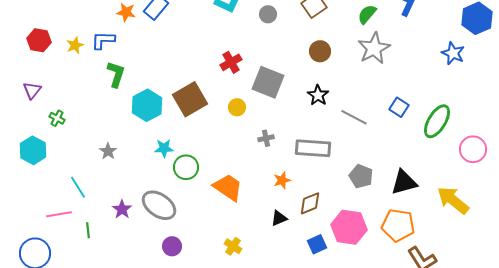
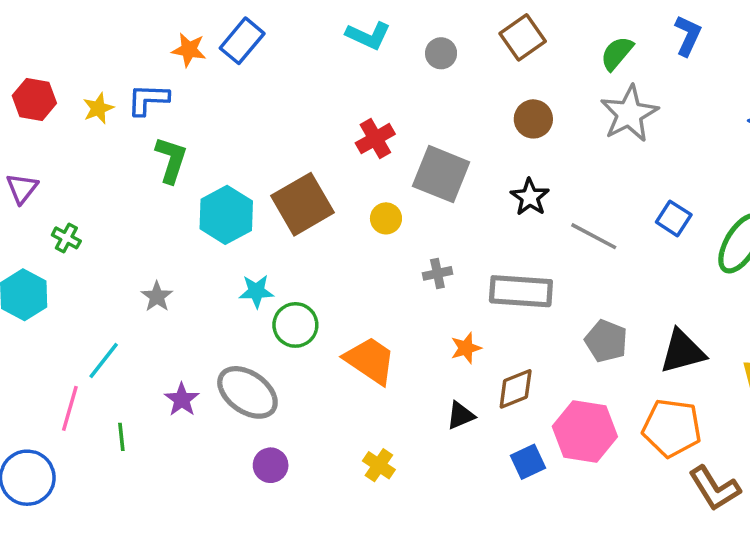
cyan line: (78, 187) -> (104, 360), turned 70
pink line: (59, 214) -> (70, 408), turned -65

